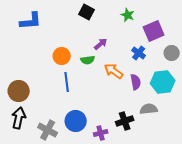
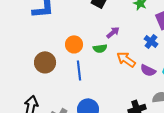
purple semicircle: (136, 82) -> (148, 70), turned 126
brown circle: (19, 91) -> (45, 62), moved

